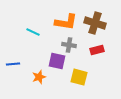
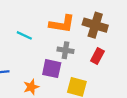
red rectangle: (97, 50) -> (97, 56), turned -48

